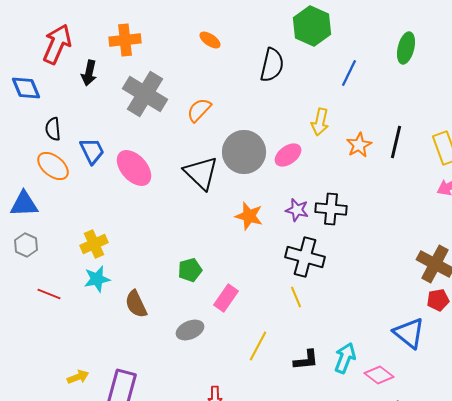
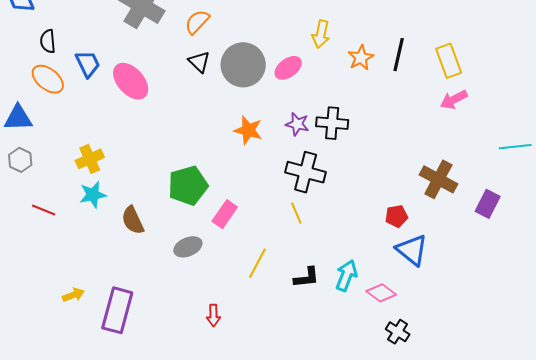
black triangle: (201, 173) -> (199, 62), moved, size x0.6
green pentagon: (190, 270) -> (188, 185), size x1.6
red pentagon: (438, 300) -> (397, 216), moved

